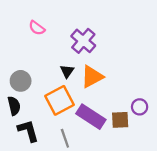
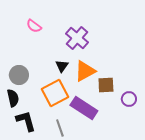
brown square: (120, 120) -> (106, 85), moved

